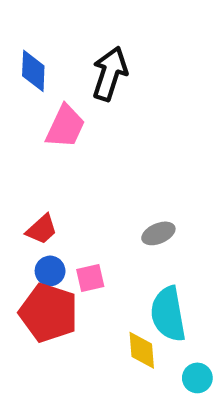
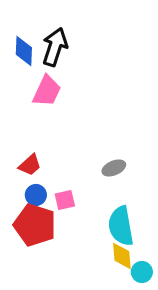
black arrow: (110, 74) -> (55, 47), moved
yellow diamond: (142, 350) -> (122, 256), moved

